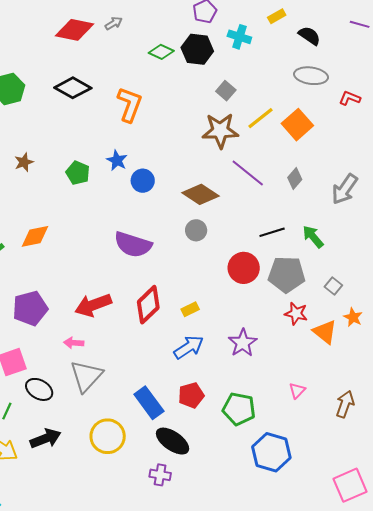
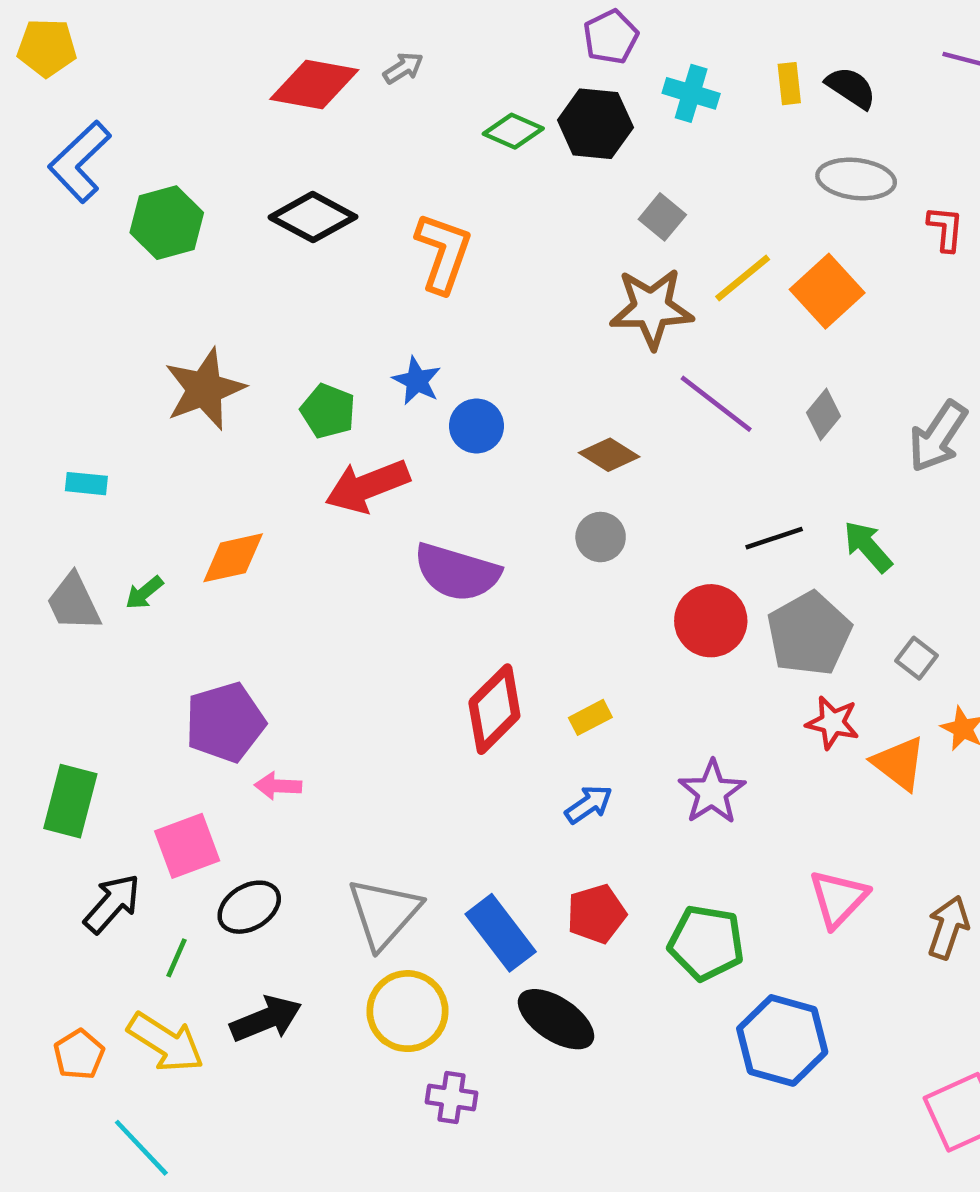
yellow rectangle: (277, 16) -> (789, 84), moved, turned -66
red L-shape: (350, 98) -> (946, 229), turned 75
brown star: (24, 162) -> (204, 389), size x1.8
brown diamond: (201, 194) -> (609, 455), size x0.7
gray pentagon: (287, 274) -> (809, 634), turned -30
red arrow: (93, 305) -> (367, 486), moved
pink arrow: (74, 343) -> (278, 786), moved
blue arrow: (189, 347) -> (589, 804), size x0.7
gray triangle: (86, 376) -> (384, 913), moved
black ellipse: (39, 389) -> (249, 907), turned -60
pink triangle: (297, 391) -> (838, 898), size x1.6
purple cross: (160, 475) -> (451, 1098), moved

